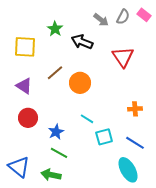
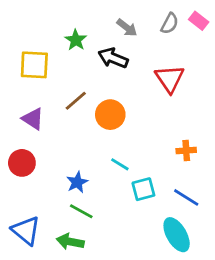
gray arrow: (101, 20) -> (127, 28), moved
red circle: (28, 118) -> (22, 163), moved

